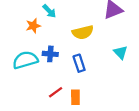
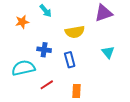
orange star: (33, 26) -> (22, 22), moved
cyan semicircle: (25, 60) -> (23, 68), moved
orange rectangle: (75, 97) -> (77, 91), moved

